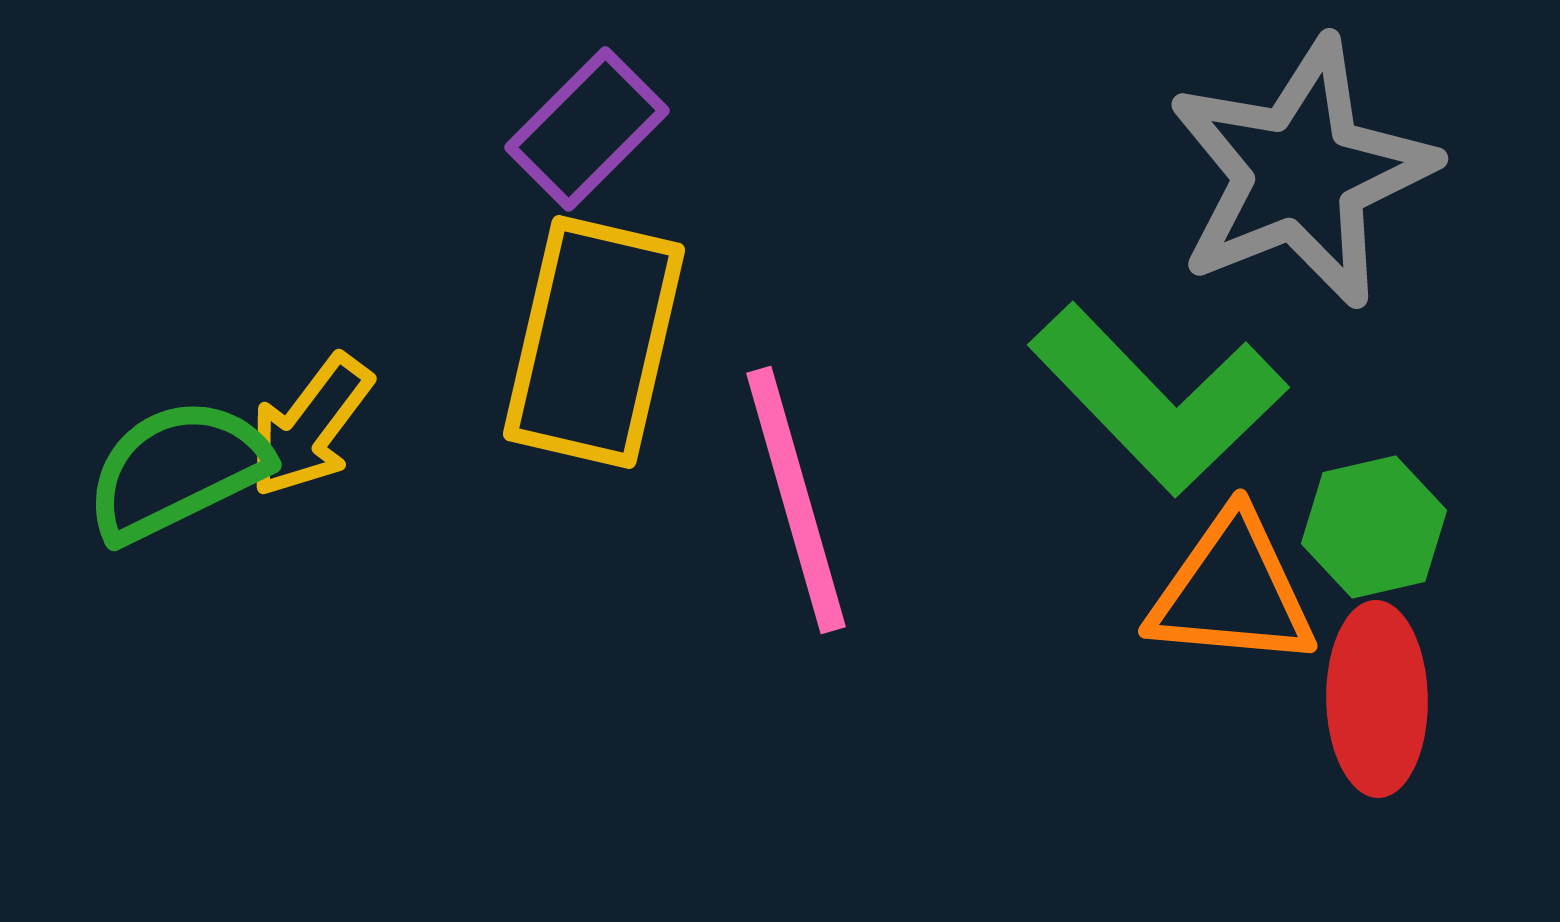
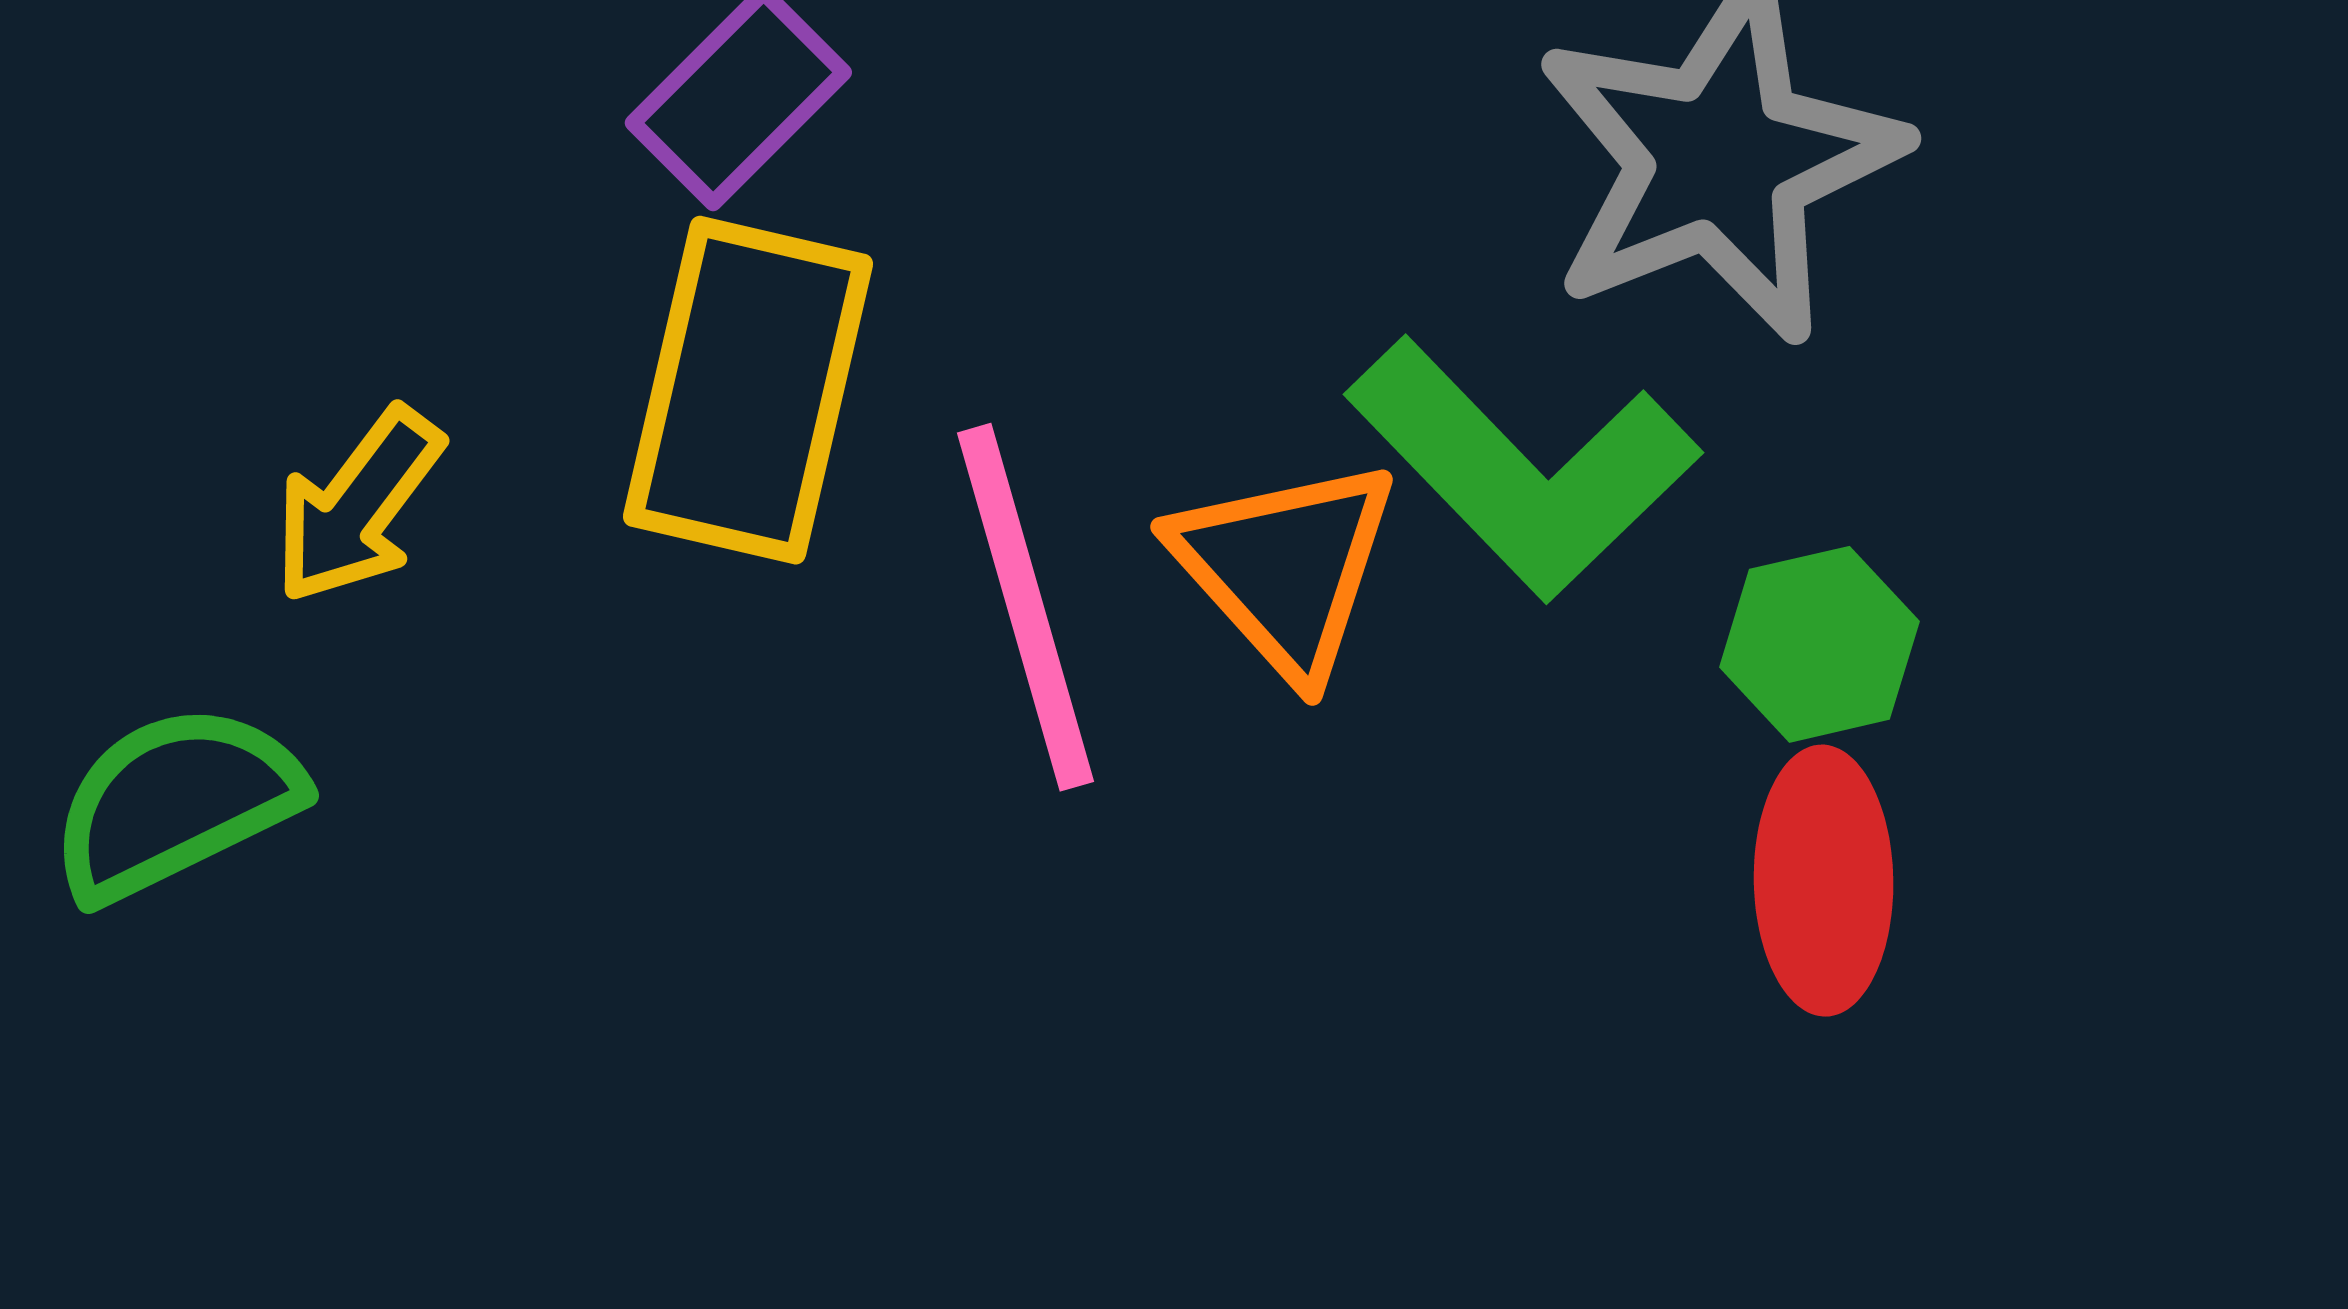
green semicircle: (177, 470) -> (175, 802), moved
orange triangle: (1232, 591) -> (1285, 567), moved, turned 43

